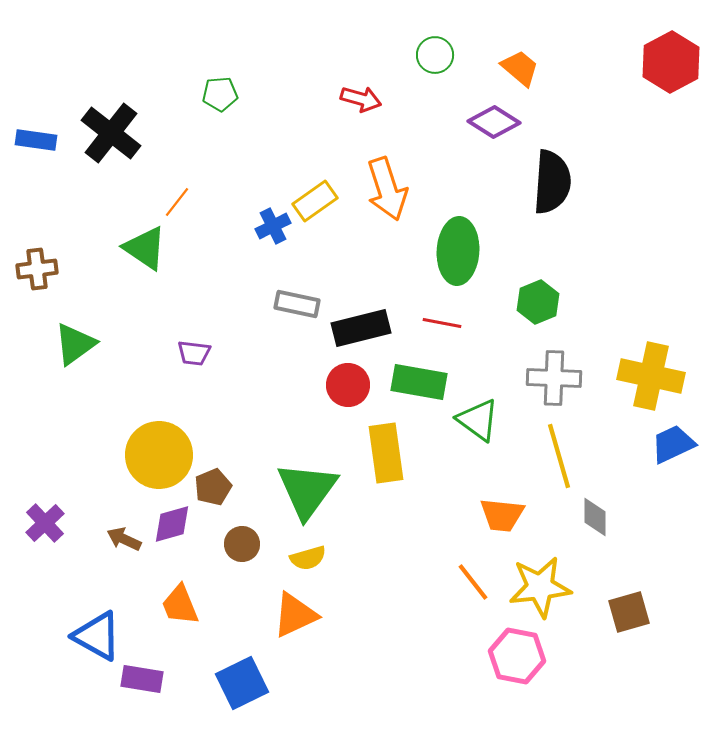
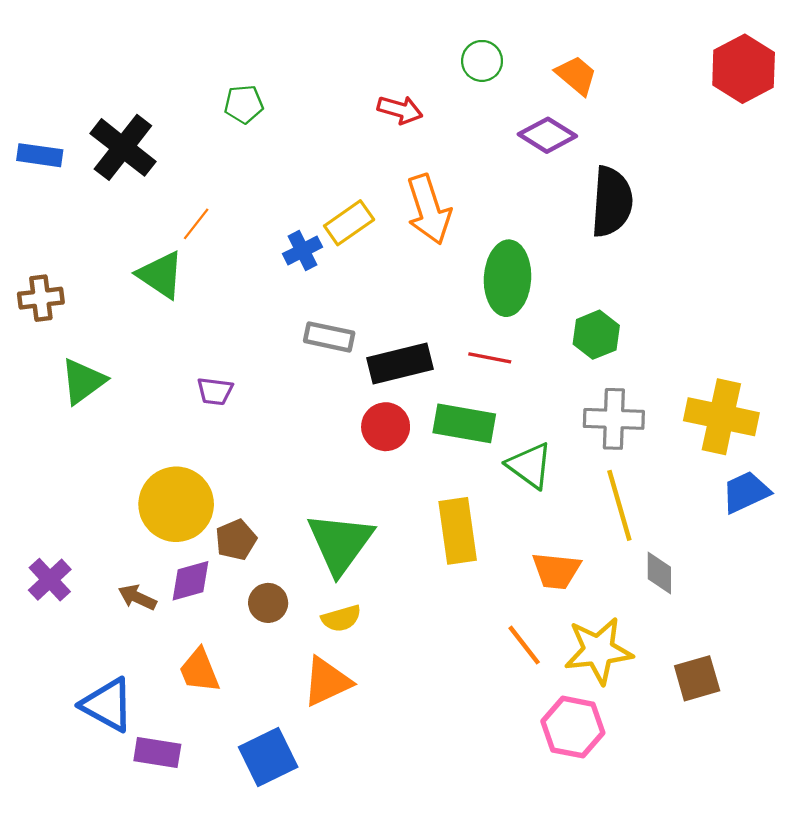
yellow rectangle: (386, 453) -> (458, 531), moved

